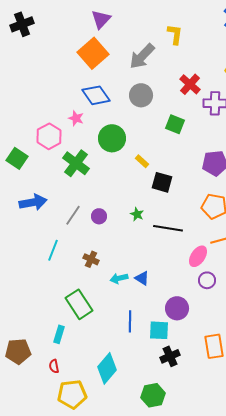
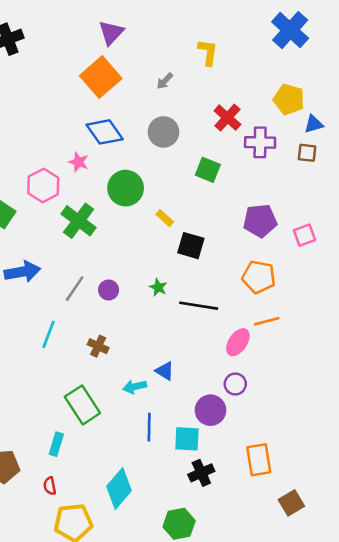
gray arrow: (142, 56) -> (165, 81), size x0.5
cyan arrow: (119, 278) -> (135, 387), moved
purple circle: (207, 280) -> (235, 384), moved

